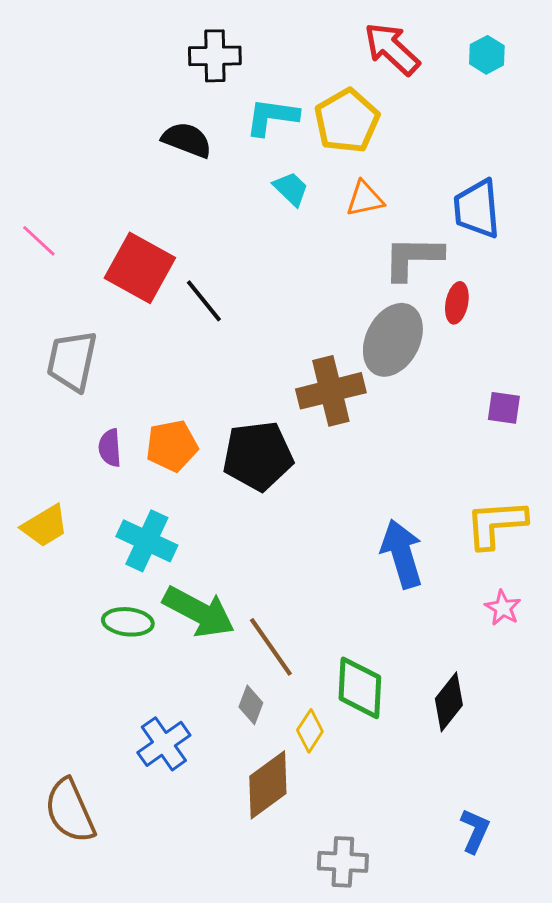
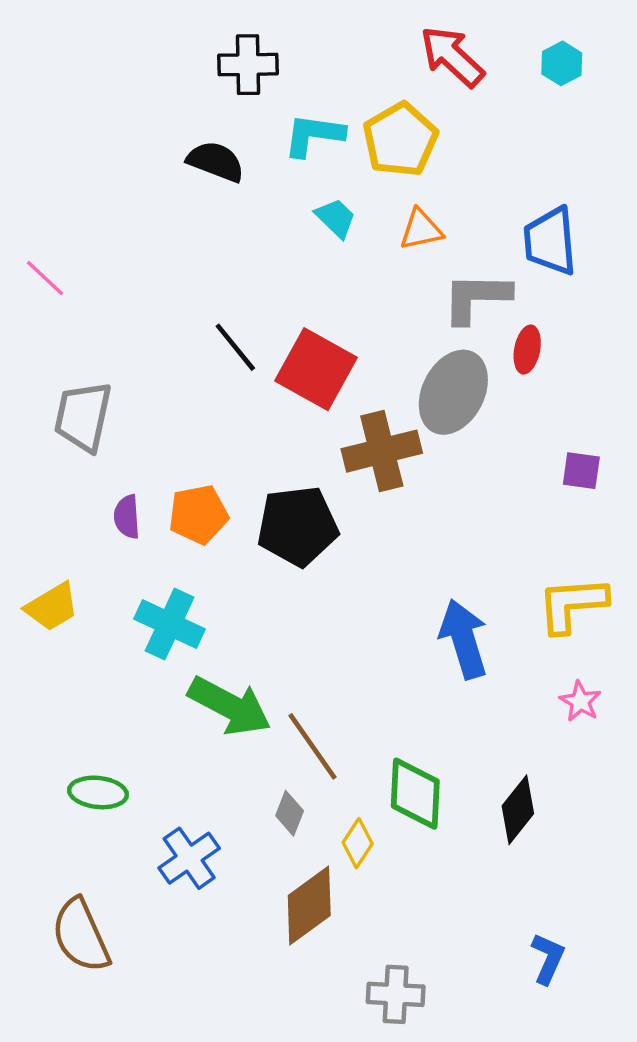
red square: (140, 268) -> (316, 369), moved
green ellipse: (128, 622) -> (98, 792), moved

